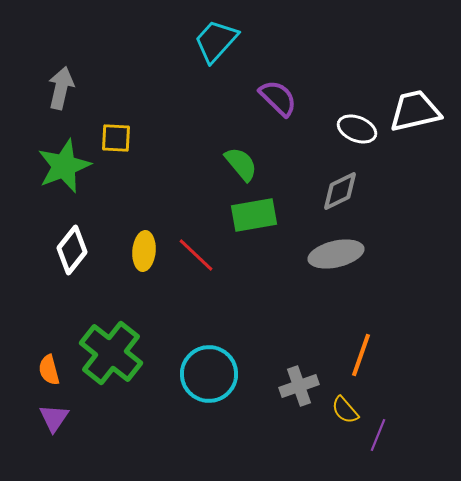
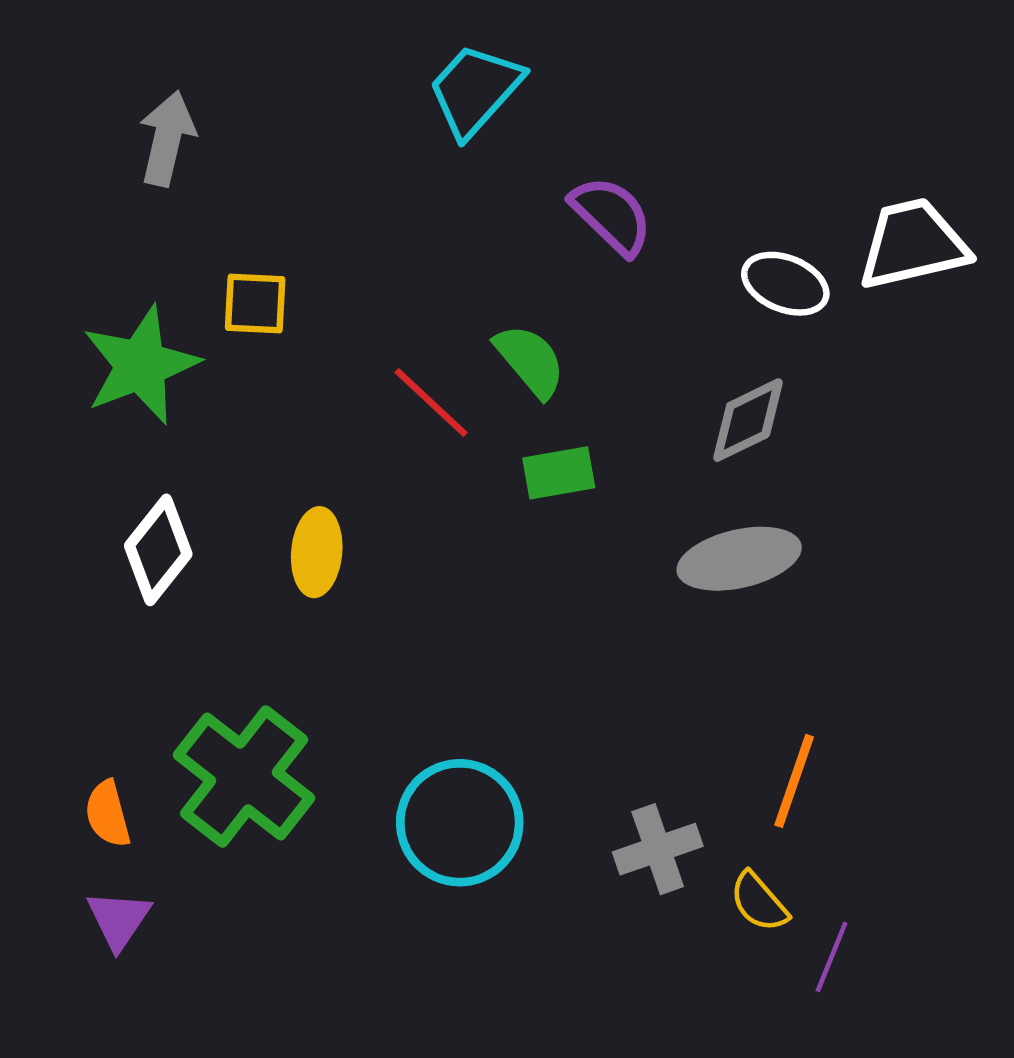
gray arrow: (61, 88) -> (167, 138), moved
green rectangle: (254, 215) -> (559, 473), size x0.7
red line: (196, 255) -> (431, 402), moved

